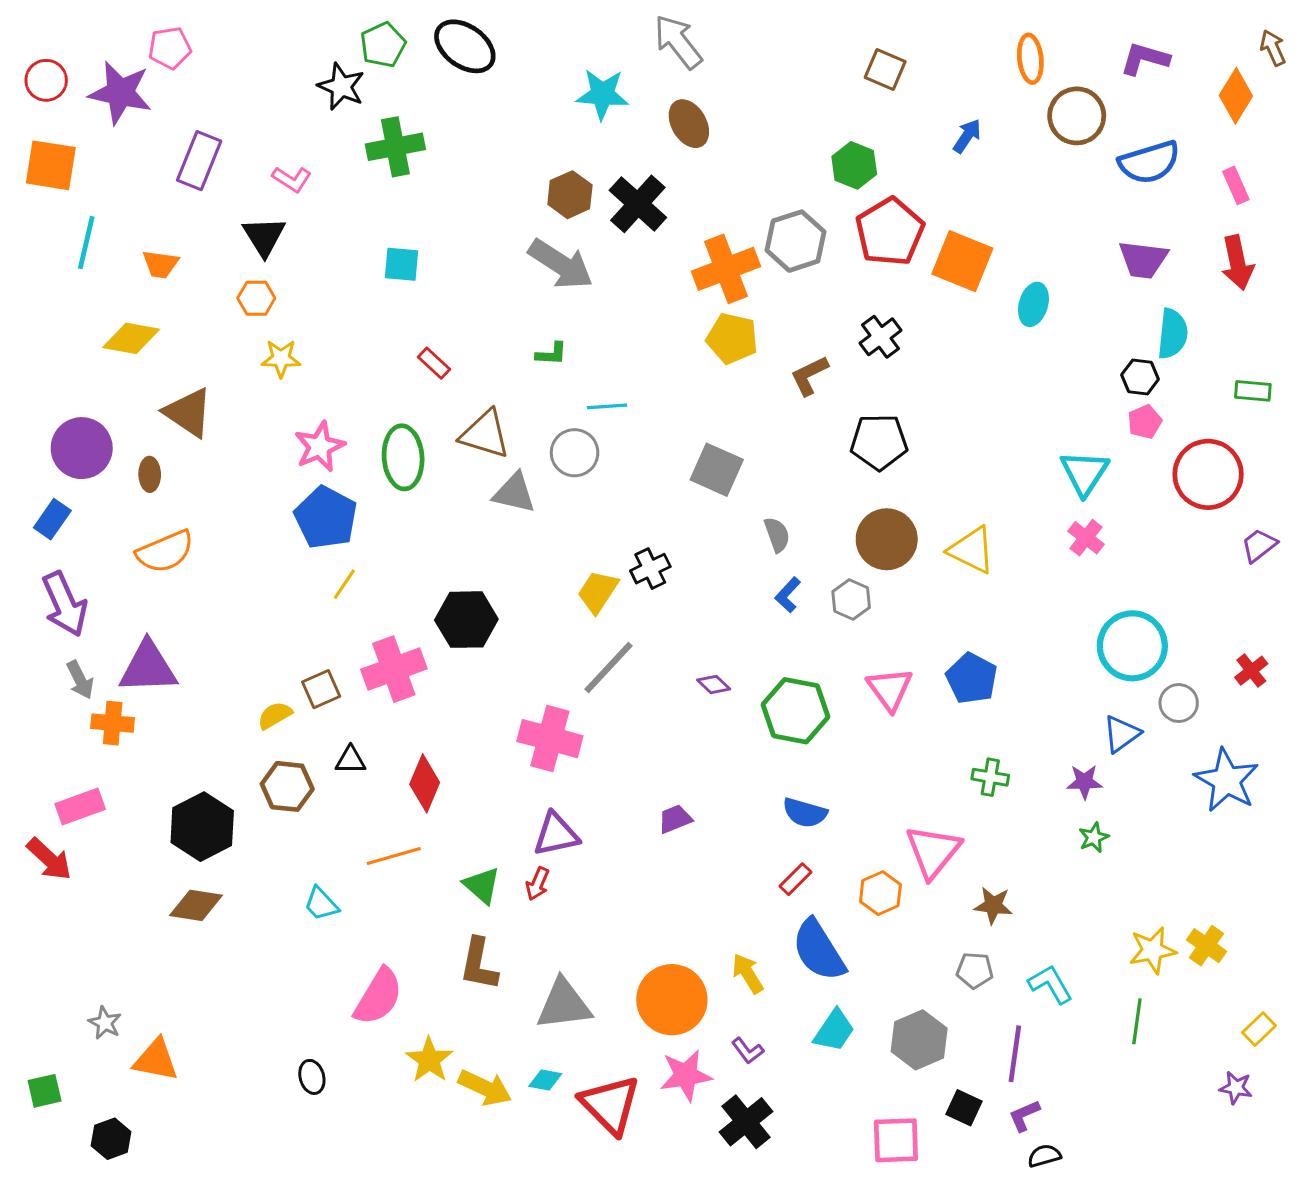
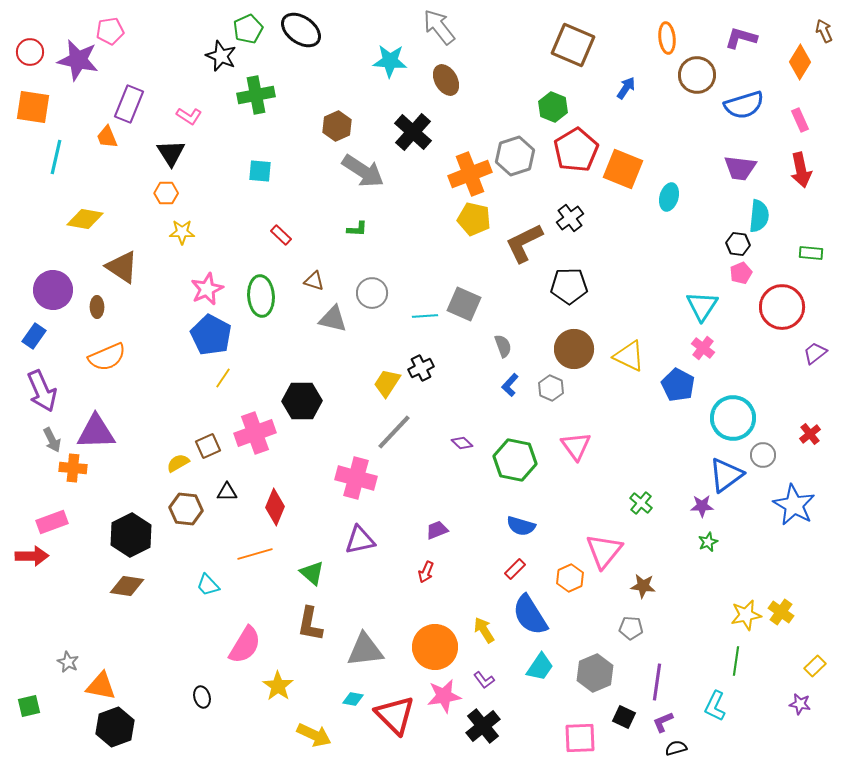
brown square: (885, 70) -> (573, 45), size x1.6
brown hexagon: (570, 195) -> (337, 126), moved
orange trapezoid: (160, 264) -> (107, 137), moved, turned 60
brown L-shape: (809, 375) -> (524, 243), size x1.5
cyan line: (607, 406) -> (425, 316), moved
brown triangle: (485, 434) -> (314, 281), size x0.6
blue pentagon: (972, 678) -> (678, 385), moved
blue triangle: (1122, 734) -> (726, 475), size x1.4
green cross: (990, 777) -> (641, 503), turned 30
red arrow: (49, 859) -> (32, 556), turned -44
red arrow: (537, 884) -> (426, 572), moved
cyan L-shape: (1050, 984) -> (715, 706), moved, turned -124
yellow arrow: (485, 1088) -> (314, 735), moved
black hexagon: (111, 1139) -> (115, 727), moved, size x1.5

